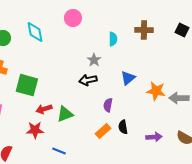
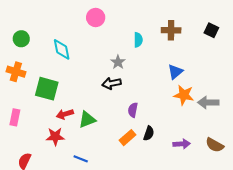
cyan diamond: (35, 32) -> (62, 49), moved
blue triangle: (128, 78) -> (175, 72), moved
black semicircle: (123, 127) -> (149, 133), turned -152

